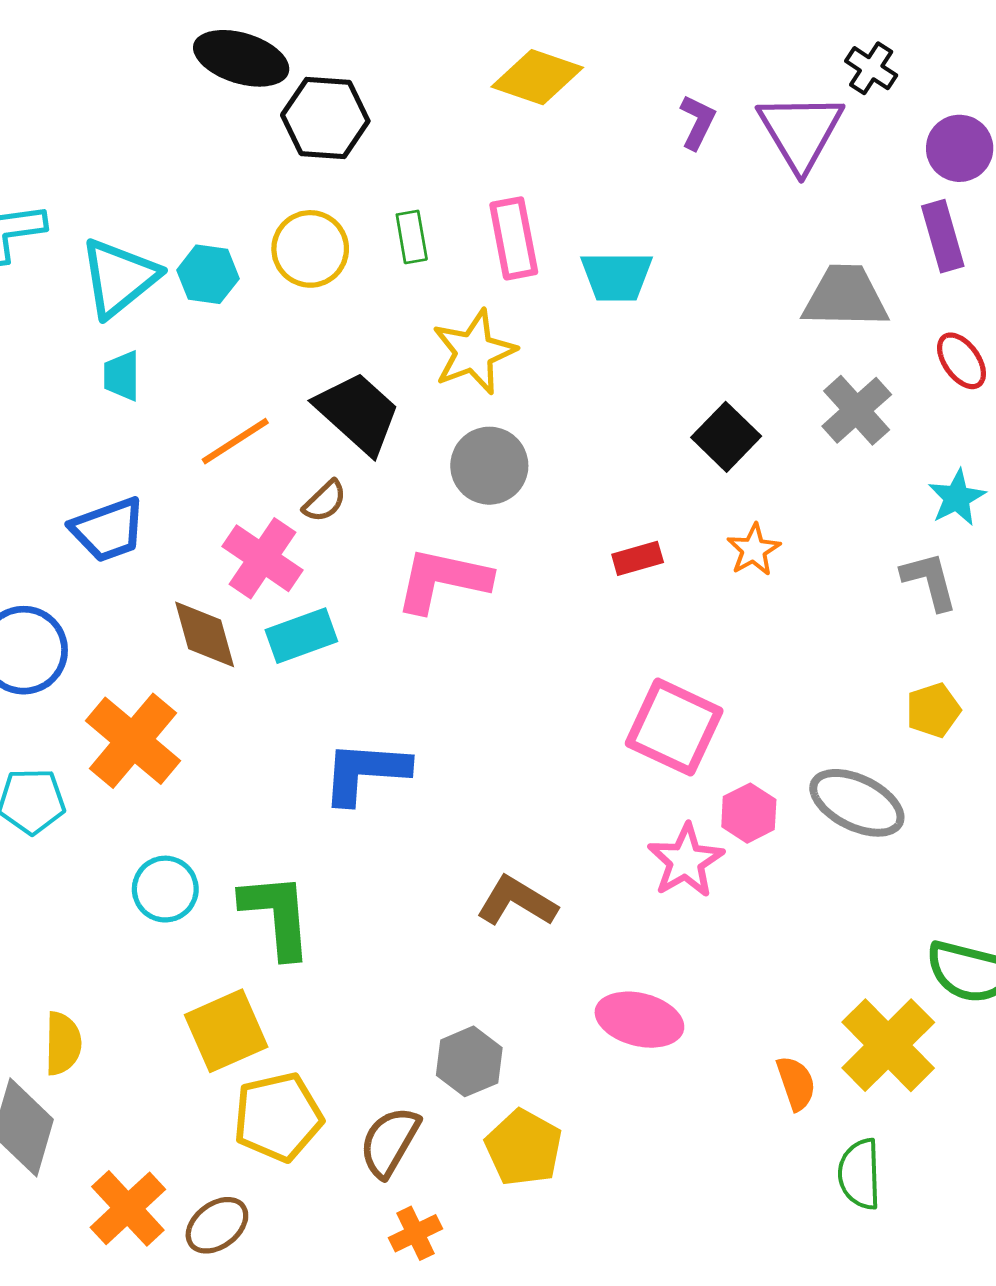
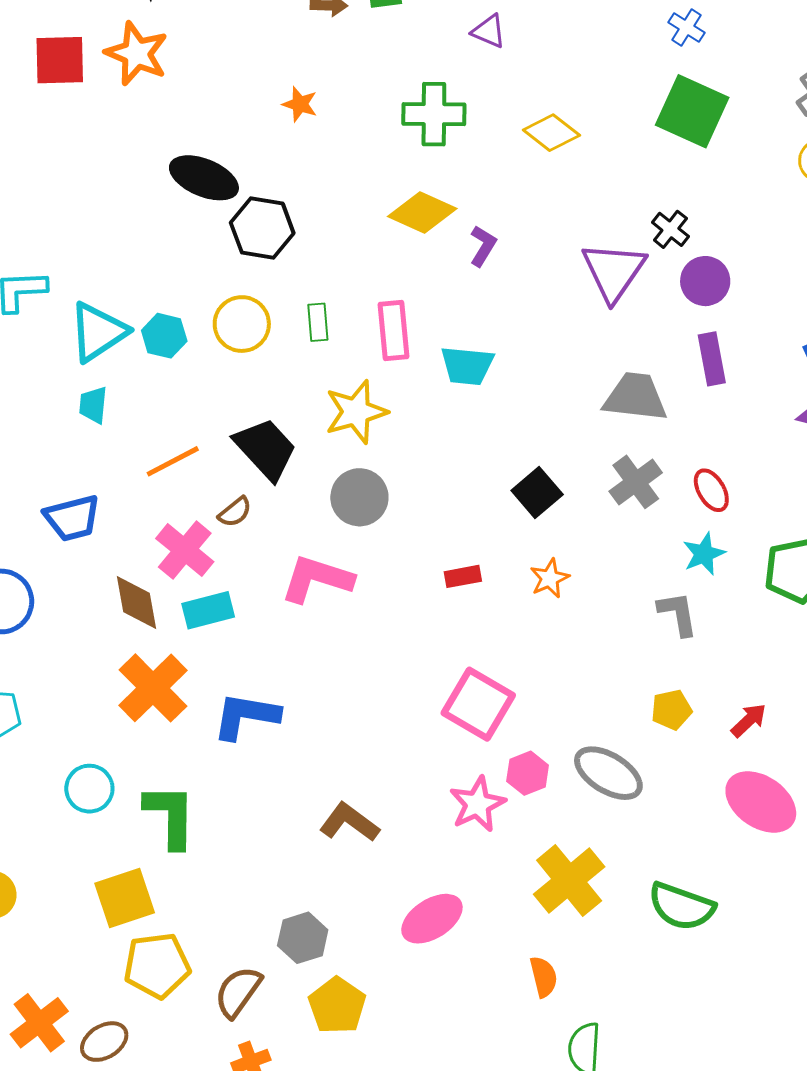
purple L-shape: (698, 122) -> (483, 246), moved
purple circle: (960, 148) -> (705, 281), moved
red ellipse: (962, 361) -> (711, 490), moved
orange cross: (133, 741) -> (153, 688), moved
pink ellipse: (639, 1020) -> (432, 919), turned -52
yellow cross: (888, 1045) -> (569, 881), moved

